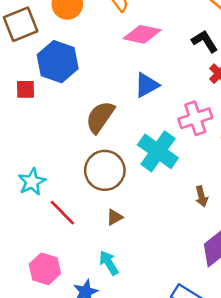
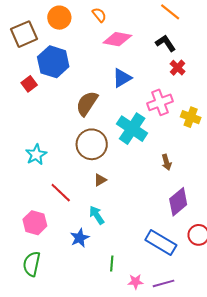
red square: (25, 89) -> (29, 84), turned -35
red line: (62, 213) -> (61, 193), moved
pink hexagon: (45, 269) -> (35, 223), moved

